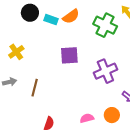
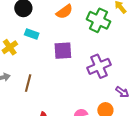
cyan rectangle: (51, 20) -> (32, 34), moved

